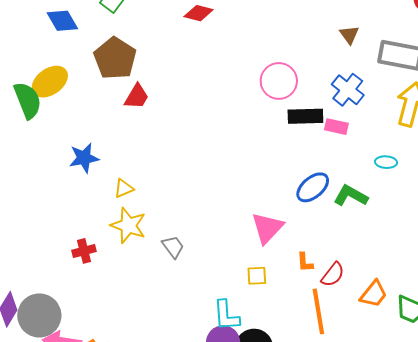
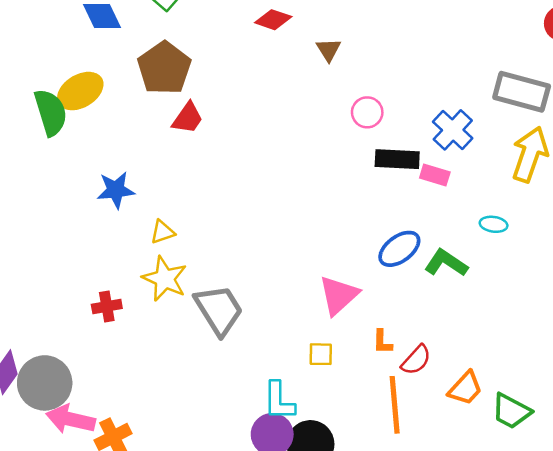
brown triangle: (349, 35) -> (329, 50), moved
pink circle: (279, 81) -> (367, 112), size x0.7
gray trapezoid: (173, 247) -> (219, 310), size x1.8

